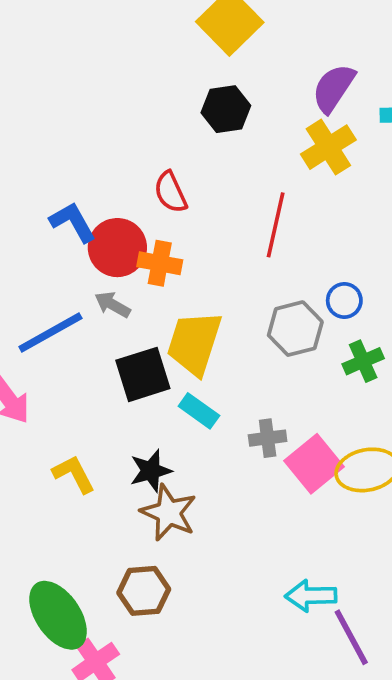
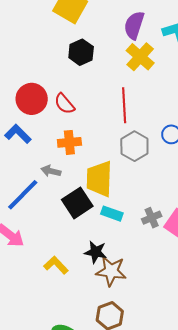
red circle: (117, 248) -> (32, 99), moved
gray hexagon: (295, 329) -> (134, 146), moved
black star: (151, 471) -> (96, 252), turned -30

